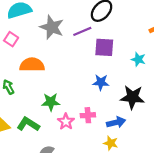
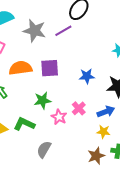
purple square: (104, 47) -> (50, 68), moved
pink cross: (88, 115) -> (79, 108), turned -32

